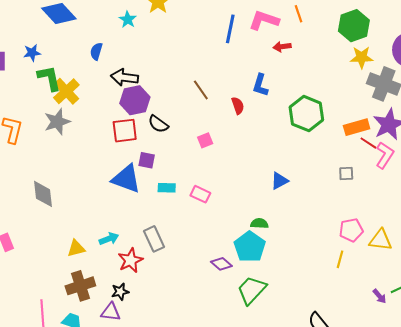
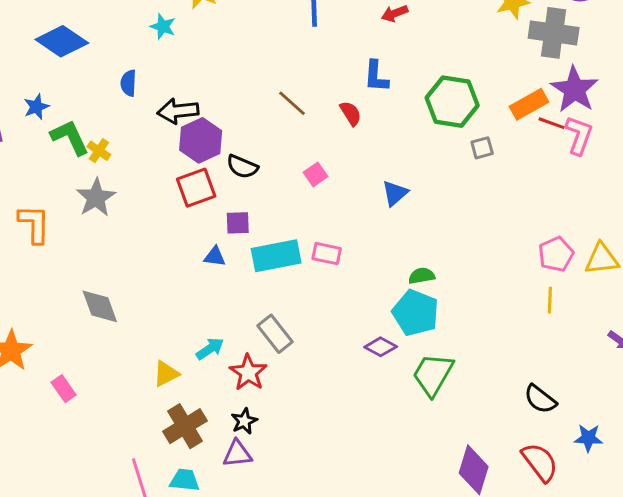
yellow cross: (66, 91) -> (99, 151), size x0.6
gray square: (346, 174) -> (482, 148), moved
blue triangle: (126, 179) -> (215, 257), size x0.5
blue triangle: (280, 181) -> (395, 193), moved
cyan rectangle: (167, 188) -> (276, 256), size x1.8

